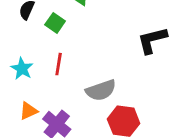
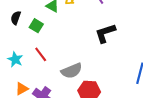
red line: (59, 64) -> (41, 54), turned -42

